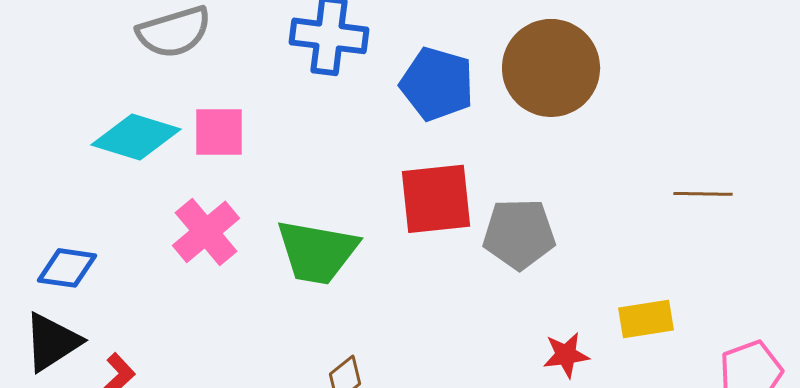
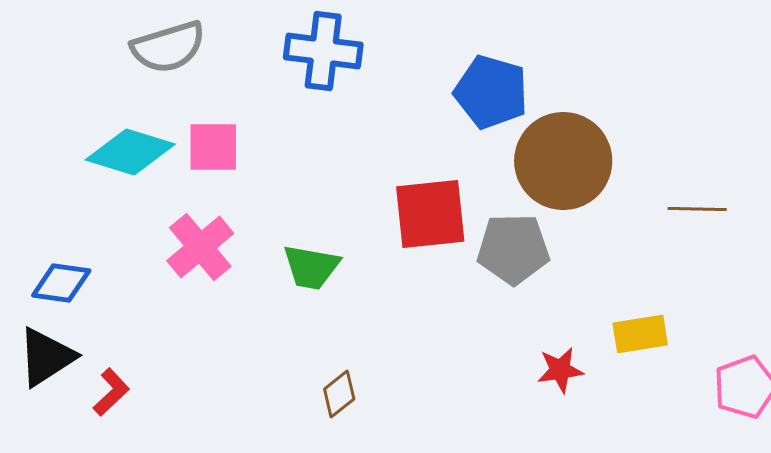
brown circle: (551, 68) -> (563, 161), moved
blue pentagon: (437, 84) -> (491, 92), moved
green trapezoid: (317, 252) -> (311, 267), size x0.7

